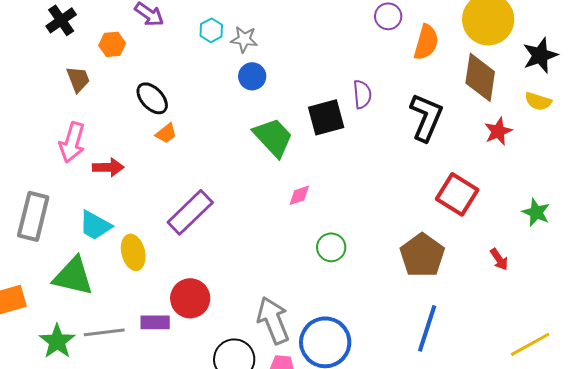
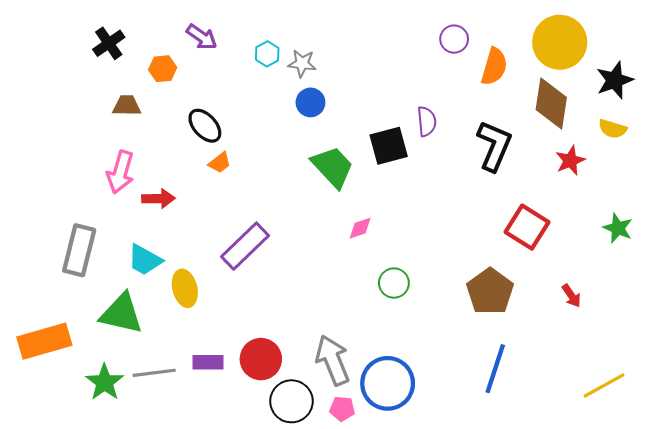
brown trapezoid: (78, 79) -> (127, 106), turned -68
green star: (536, 212) -> (618, 228), moved
red circle: (190, 298) -> (261, 359), moved

